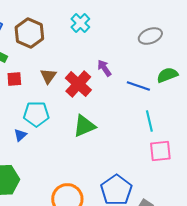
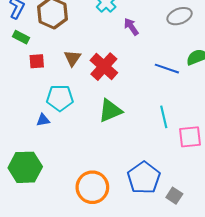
purple arrow: (104, 68) -> (131, 27), moved
cyan line: (149, 121) -> (164, 117), moved
blue triangle: (20, 135) -> (43, 120), turned 32

